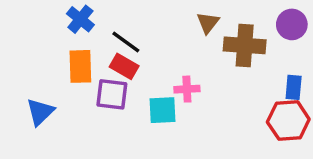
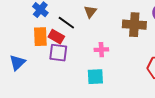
brown triangle: (208, 23) -> (90, 12), moved
red rectangle: (124, 66) -> (56, 37), moved
cyan square: (163, 110) -> (95, 77), moved

